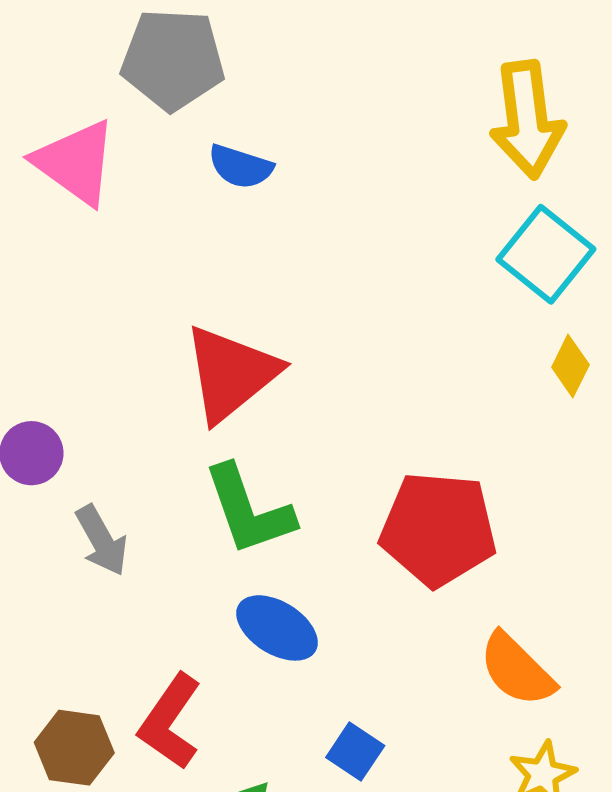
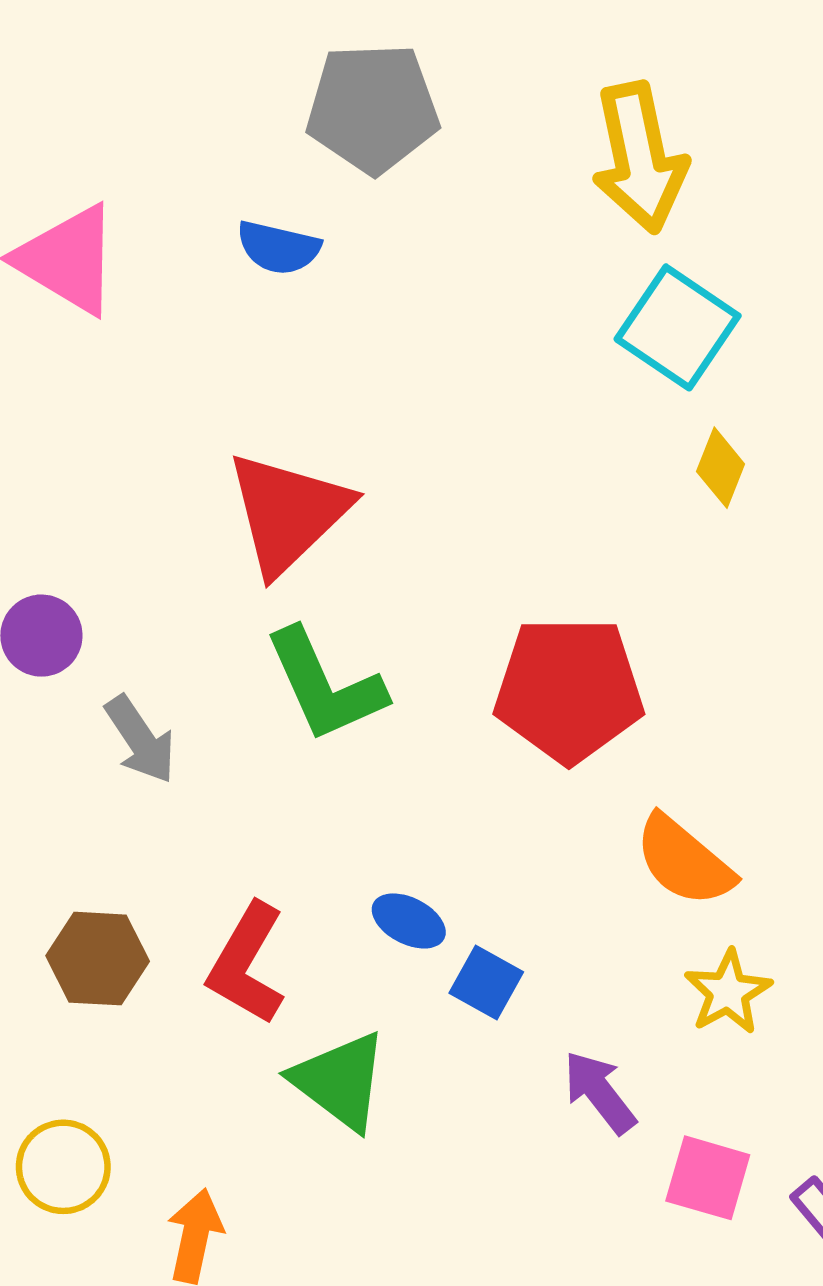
gray pentagon: (173, 59) -> (373, 108), moved
blue ellipse: (277, 628) -> (409, 921), moved, size x0.7
brown hexagon: (74, 748) -> (98, 959), moved

